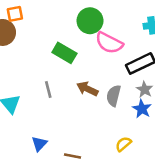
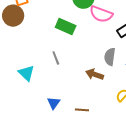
brown arrow: (87, 89) -> (95, 74), moved

